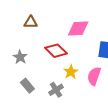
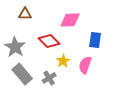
gray star: (20, 57) -> (15, 47), size x1.5
gray rectangle: (27, 86) -> (22, 74), size x1.5

